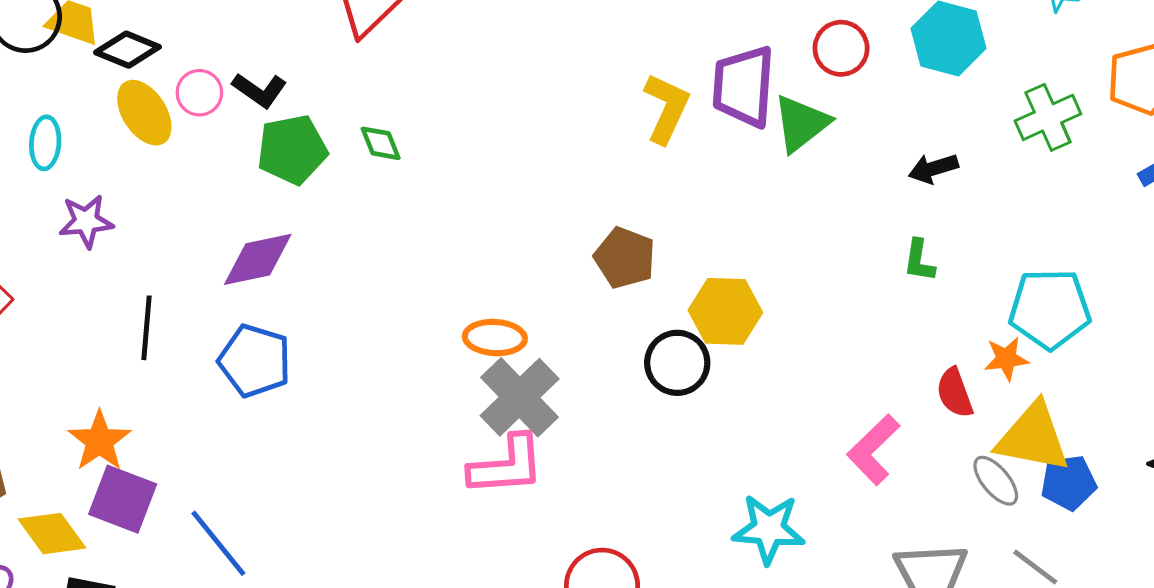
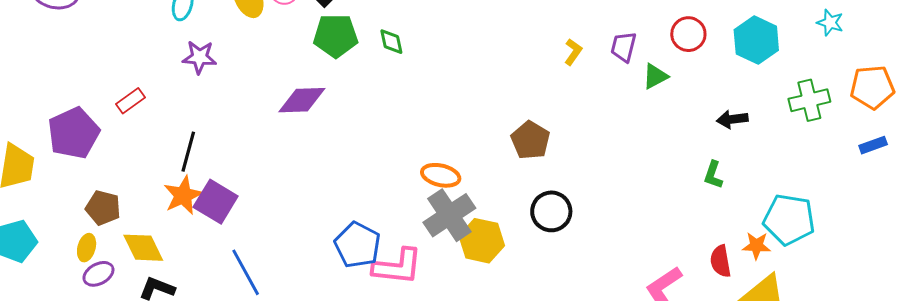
purple trapezoid: (744, 86) -> (624, 47), size x0.6
yellow L-shape: (666, 108) -> (573, 52), size x0.6
green triangle: (801, 123) -> (655, 76), size x0.7
yellow hexagon: (725, 311) -> (482, 241), moved
black line: (147, 328) -> (188, 152), moved
blue pentagon: (255, 361) -> (357, 245), moved
pink L-shape: (507, 466) -> (397, 267), moved
purple square: (123, 499) -> (216, 202), moved

